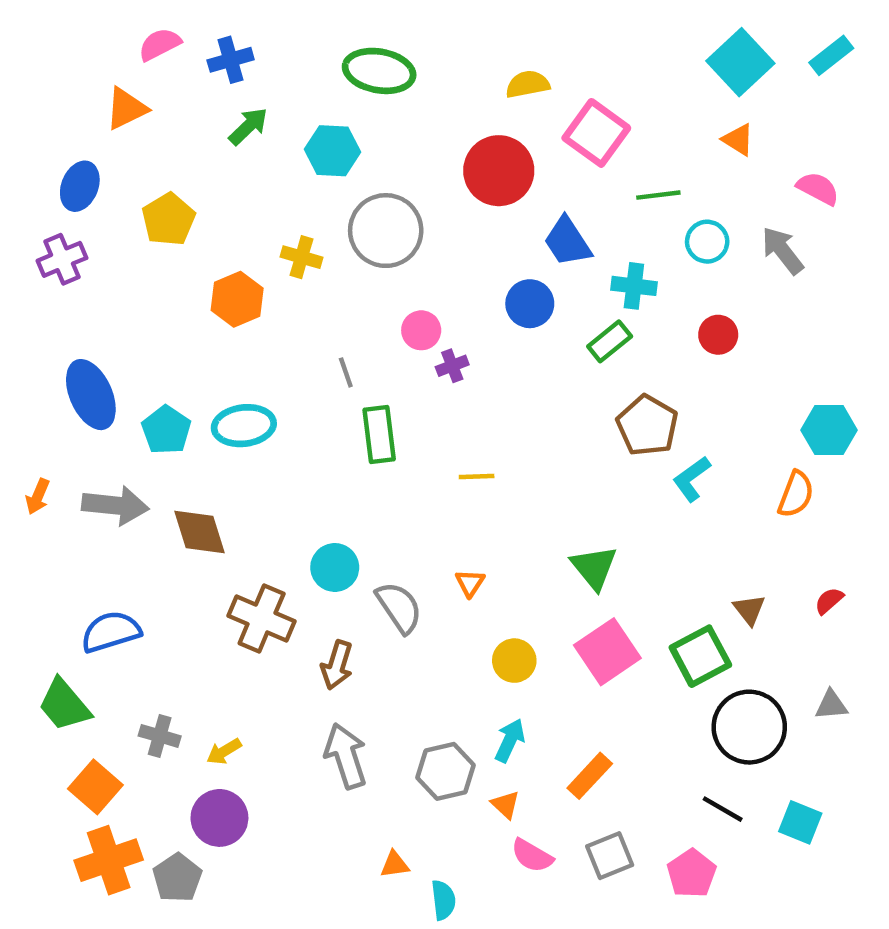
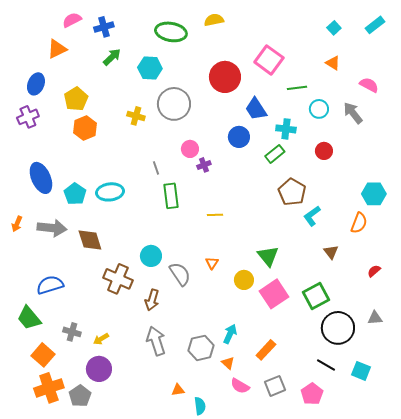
cyan square: (740, 62) -> (334, 28), size x0.5
yellow semicircle: (528, 84) -> (214, 20), moved
orange hexagon: (237, 299) -> (85, 128), moved
brown triangle: (749, 610) -> (331, 252), moved
yellow circle: (514, 661) -> (244, 280), moved

